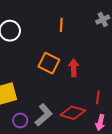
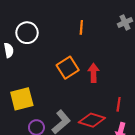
orange square: (49, 63) -> (68, 68), turned 30

